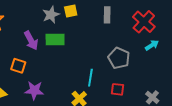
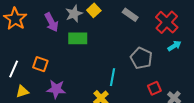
yellow square: (71, 11) -> (94, 10), turned -32
gray rectangle: (107, 15) -> (130, 15), turned -56
purple arrow: (31, 40) -> (51, 22), moved
red square: (118, 89) -> (154, 88), moved, turned -32

